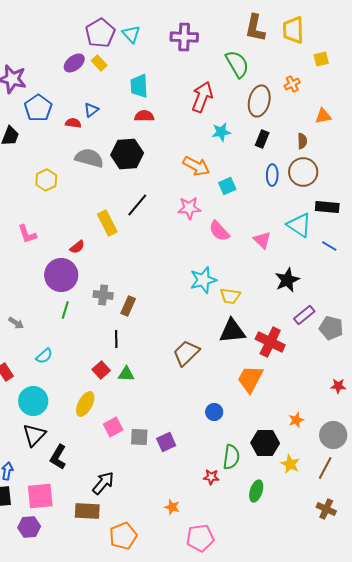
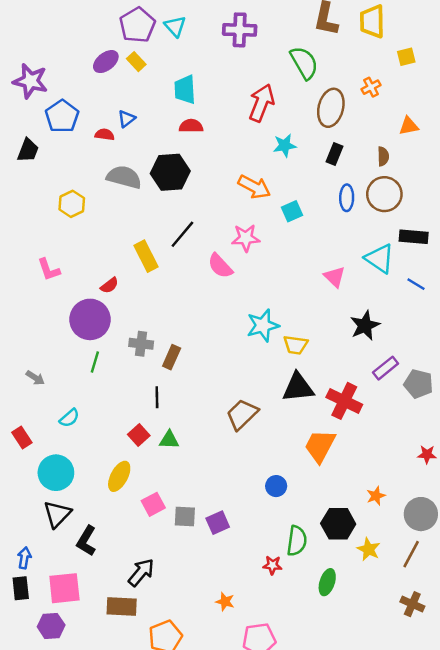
pink semicircle: (219, 231) -> (220, 266), moved

